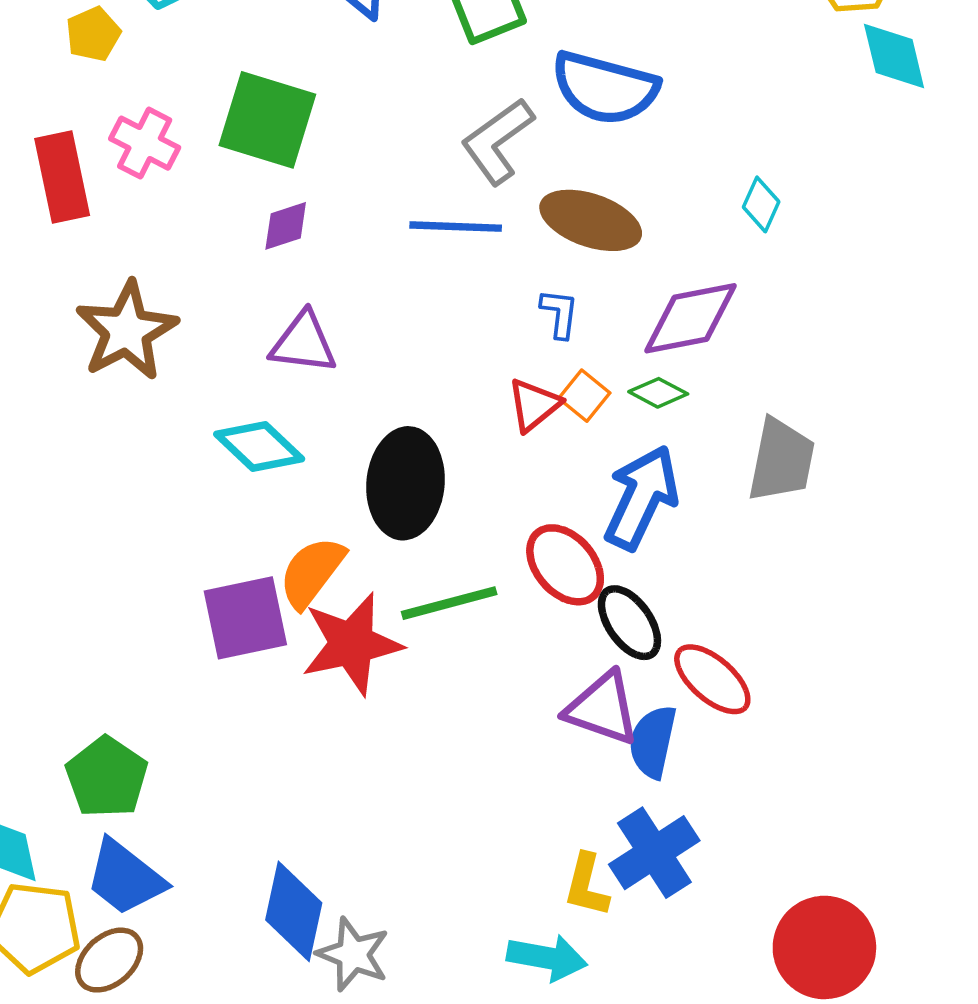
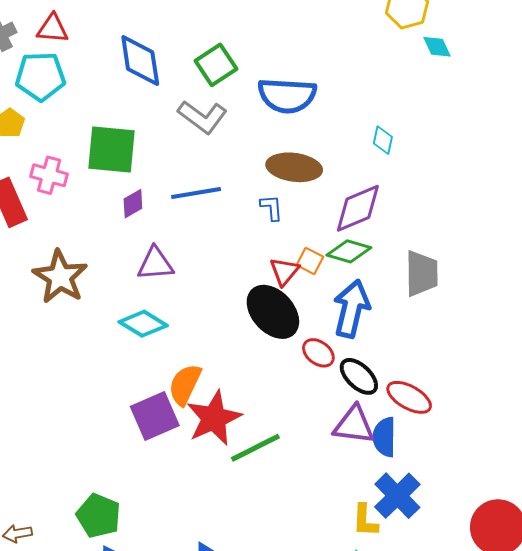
cyan diamond: (894, 56) -> (437, 47), size x0.7
gray L-shape: (498, 141) -> (202, 117), moved, turned -96
blue line: (456, 227) -> (196, 193), moved
blue L-shape: (560, 313) -> (272, 208), moved
green diamond: (658, 393) -> (349, 251), size x1.4
black ellipse: (406, 483) -> (273, 312), moved, turned -36
red ellipse: (565, 565) -> (318, 353), size x0.7
green line: (449, 603) -> (255, 448), moved

